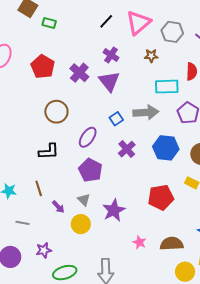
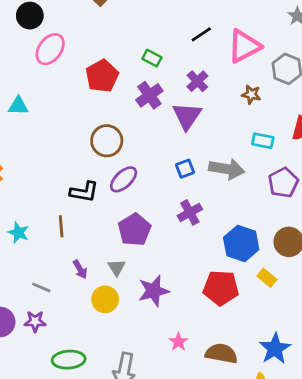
green rectangle: (49, 23) -> (152, 58), moved
cyan rectangle: (167, 87) -> (263, 141), size x0.7
purple ellipse: (88, 137) -> (124, 179), moved
blue hexagon: (166, 148) -> (241, 243), moved
brown line: (39, 188) -> (61, 226), moved
gray line: (22, 223) -> (41, 287), moved
purple star: (44, 250) -> (35, 321), moved

